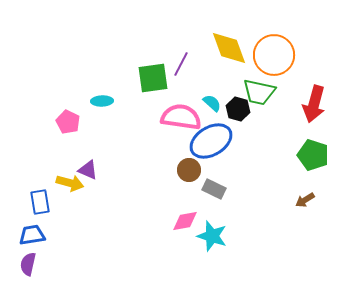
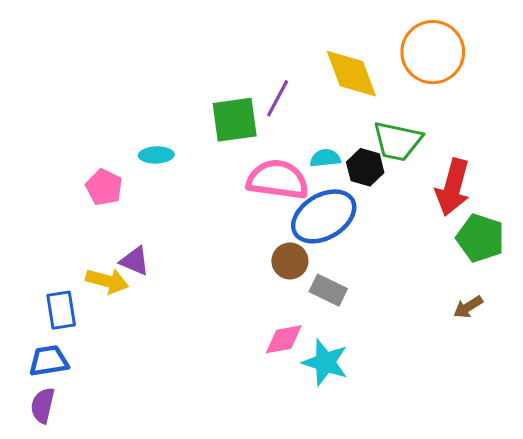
orange circle: (274, 55) -> (433, 52), moved
cyan semicircle: (212, 103) -> (325, 158), turned -48
red arrow: (314, 104) -> (453, 187), moved

